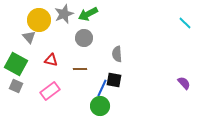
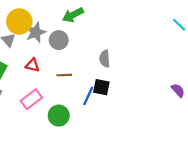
gray star: (64, 14) -> (36, 32), moved
gray circle: (84, 38) -> (59, 40), moved
green circle: (100, 106) -> (59, 116), moved

